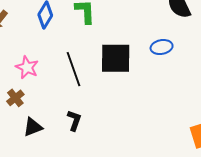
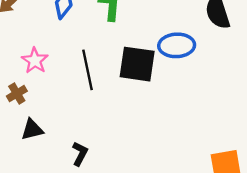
blue ellipse: (162, 47) -> (177, 45), moved, size x1.4
black L-shape: (74, 120) -> (80, 154), moved

